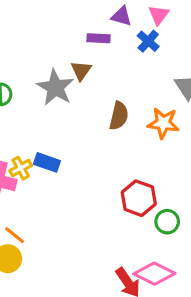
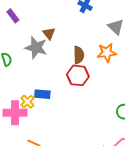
purple rectangle: (99, 38) -> (13, 16), moved, turned 64
red hexagon: (139, 198) -> (78, 75), moved

